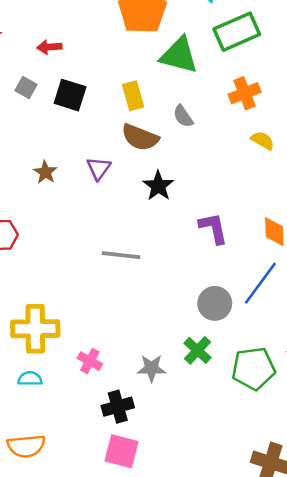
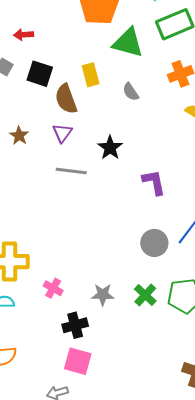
brown semicircle: (140, 137) -> (66, 99), moved, turned 48
gray line: (121, 255) -> (71, 171), moved
green cross: (198, 350) -> (145, 295), moved

